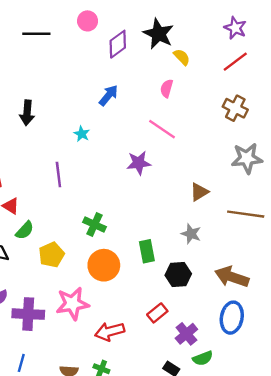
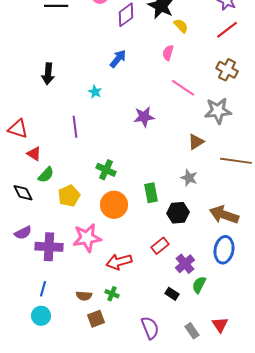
pink line: (162, 129) -> (183, 88), moved
gray star: (247, 158) -> (218, 111), moved
green semicircle: (203, 358) -> (199, 285), turned 138

